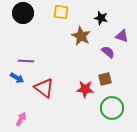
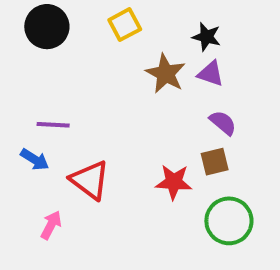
yellow square: (61, 12) -> (125, 25), turned -35
purple triangle: (122, 36) -> (211, 74), moved
purple semicircle: (108, 52) -> (223, 123), moved
pink arrow: (21, 119) -> (51, 225), moved

